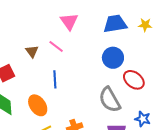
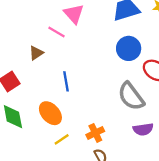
pink line: (56, 46) -> (57, 32), moved
brown triangle: (32, 51) -> (36, 53), turned 40

